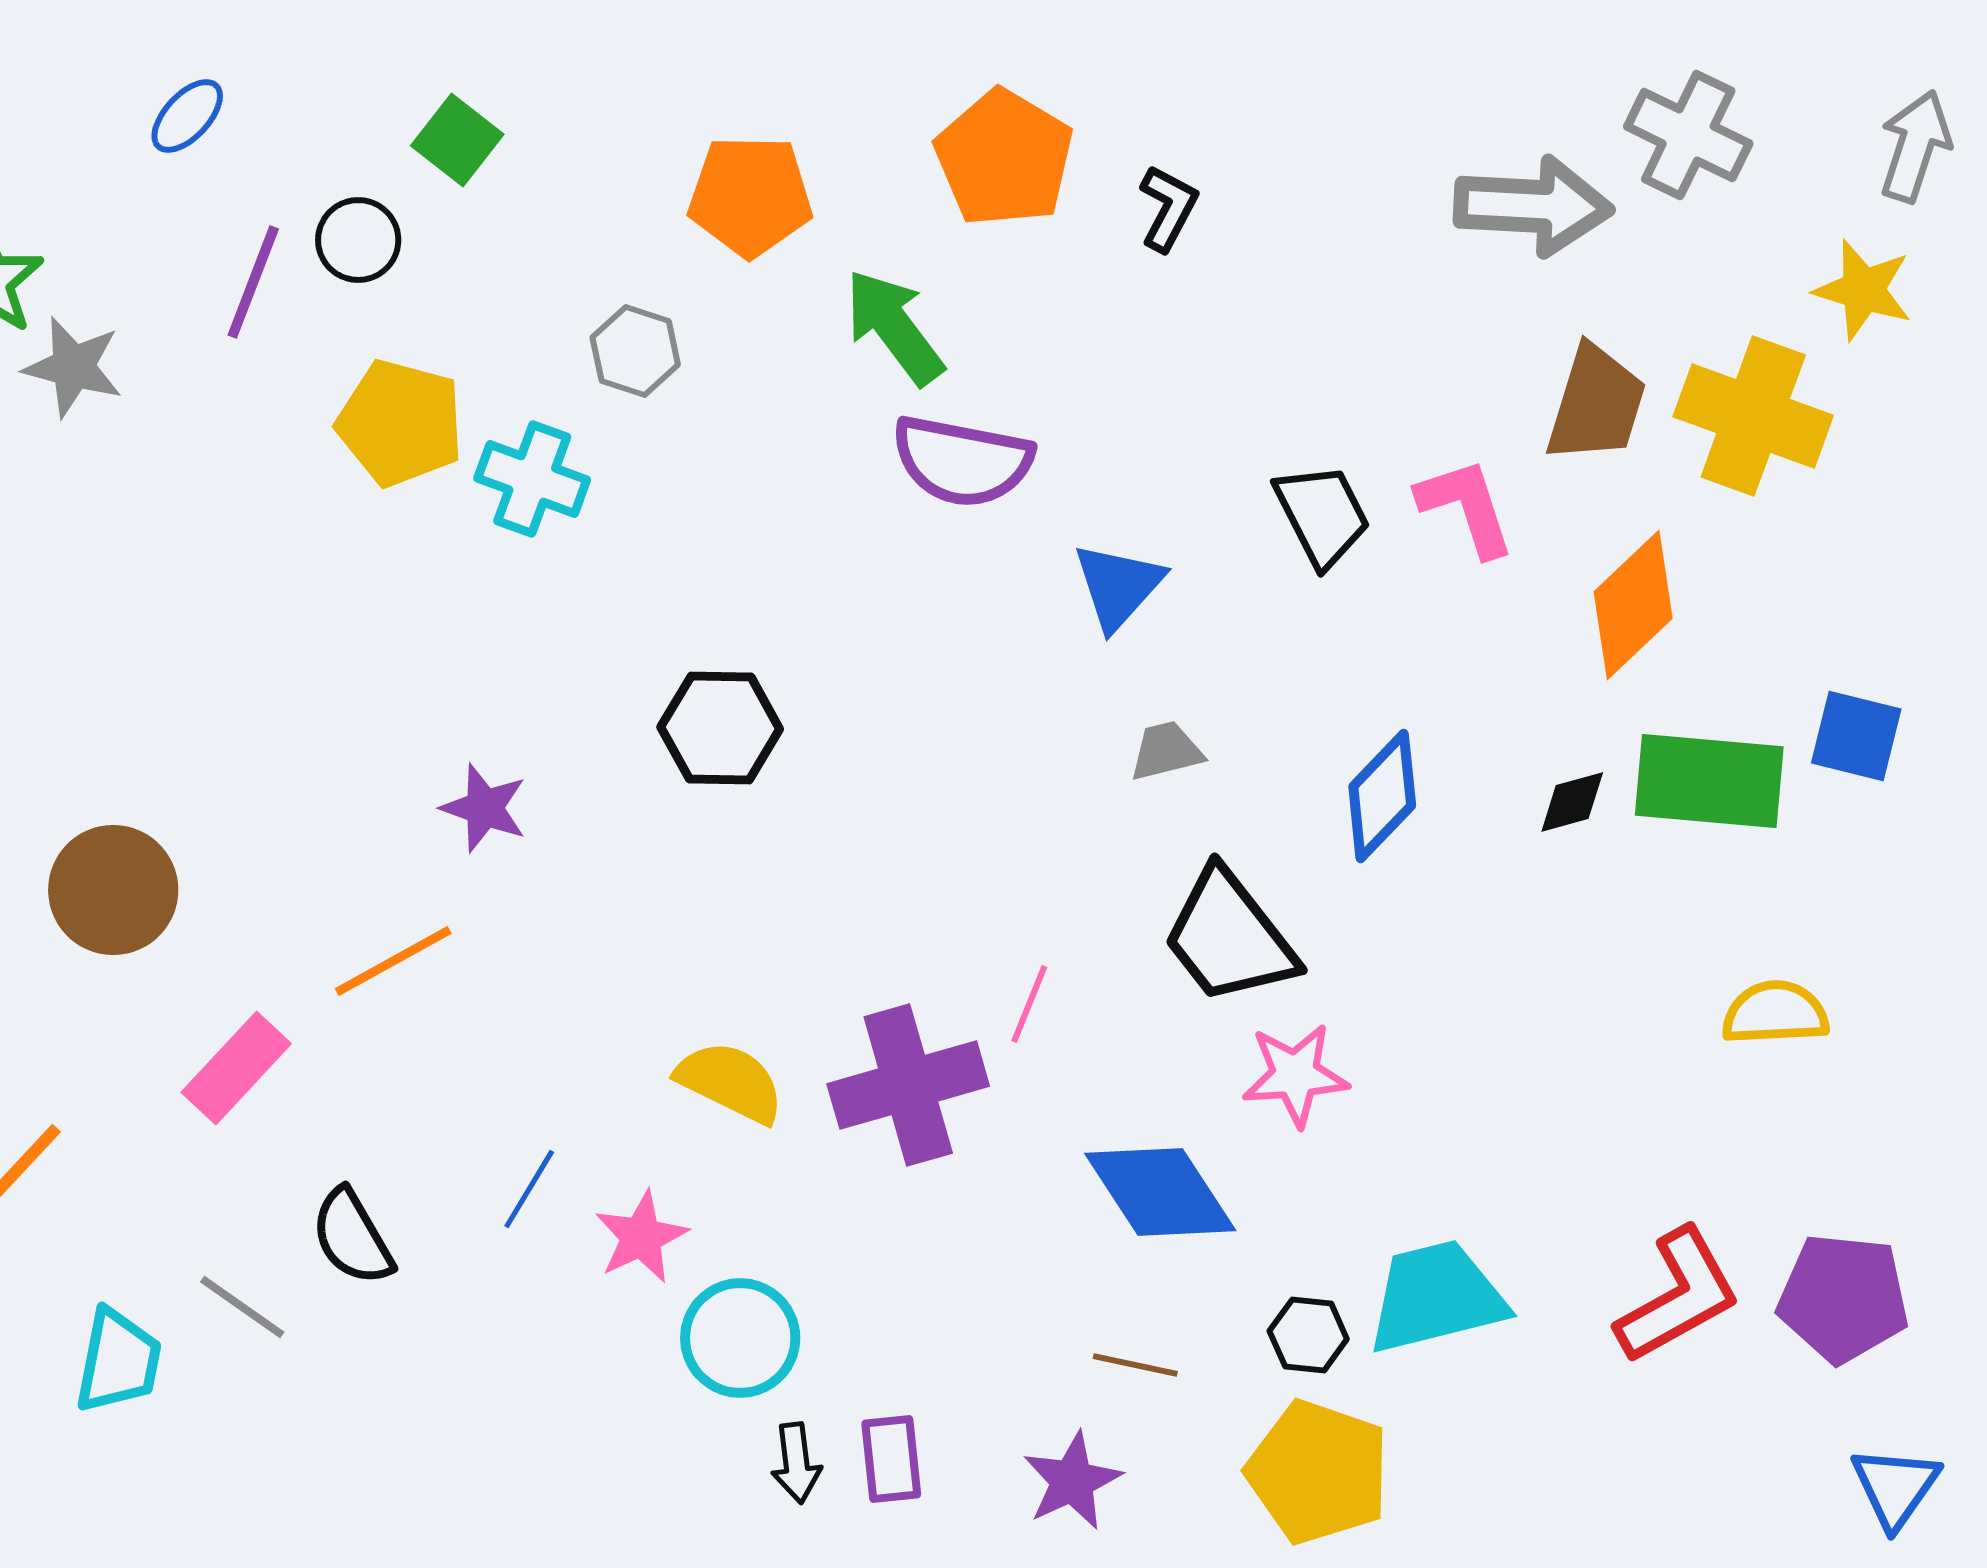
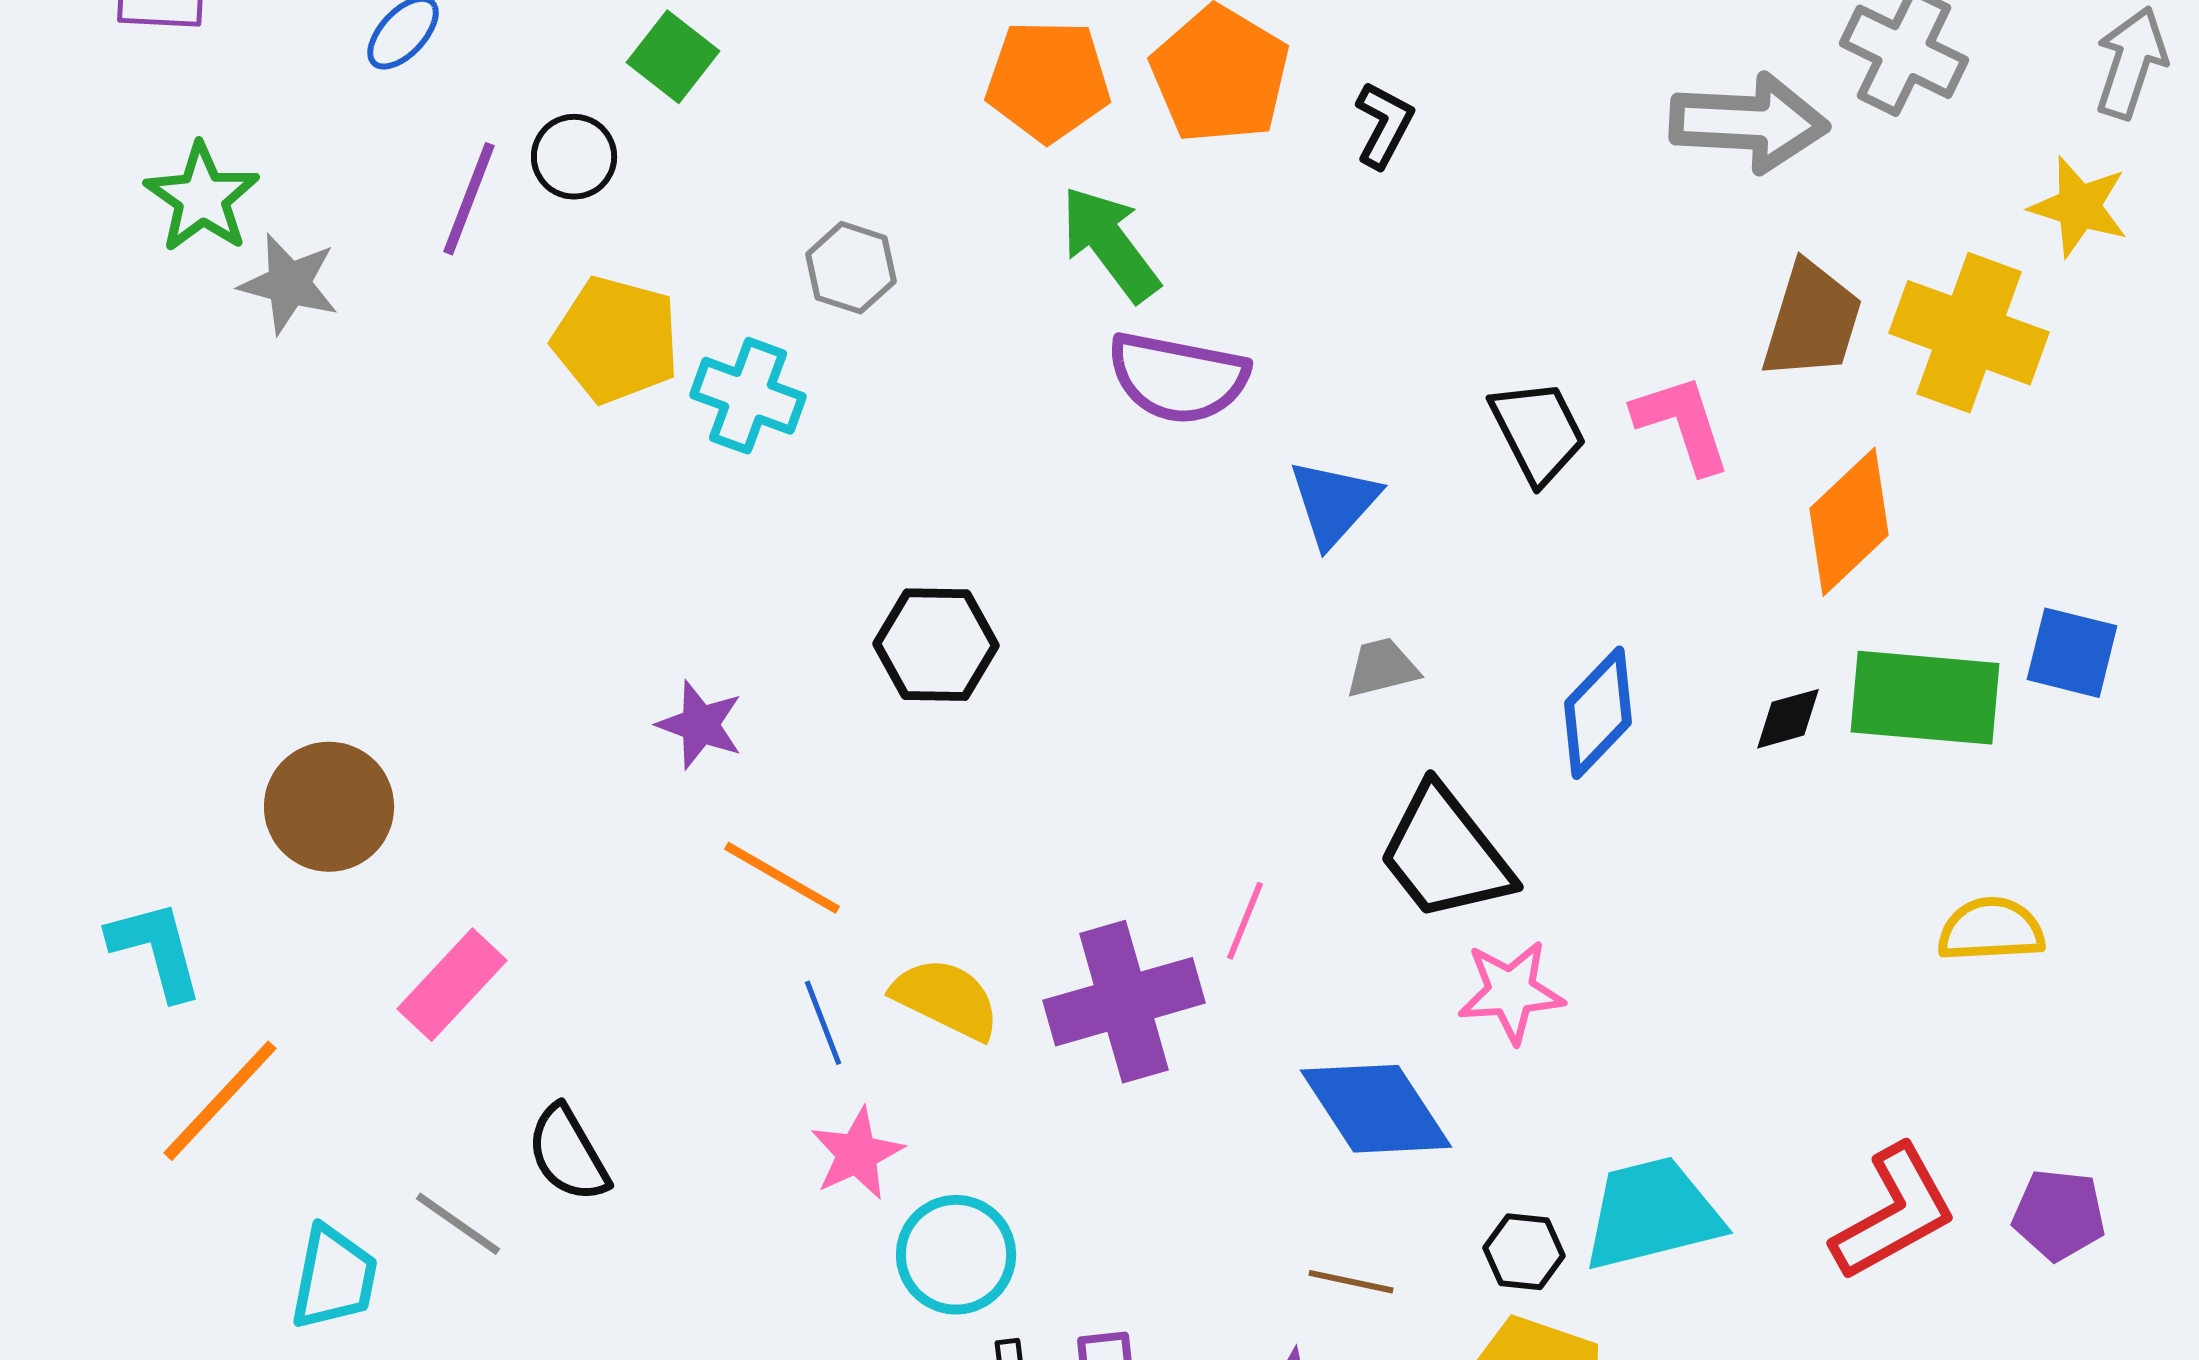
orange pentagon: (750, 196) -> (1048, 81), moved
orange line: (393, 961) -> (782, 878), moved, turned 59
blue line: (529, 1189) -> (823, 1023), moved, turned -52
purple pentagon: (1843, 1298) -> (2059, 1215), size x0.7

